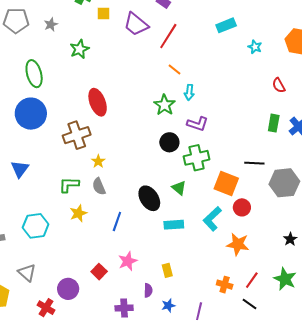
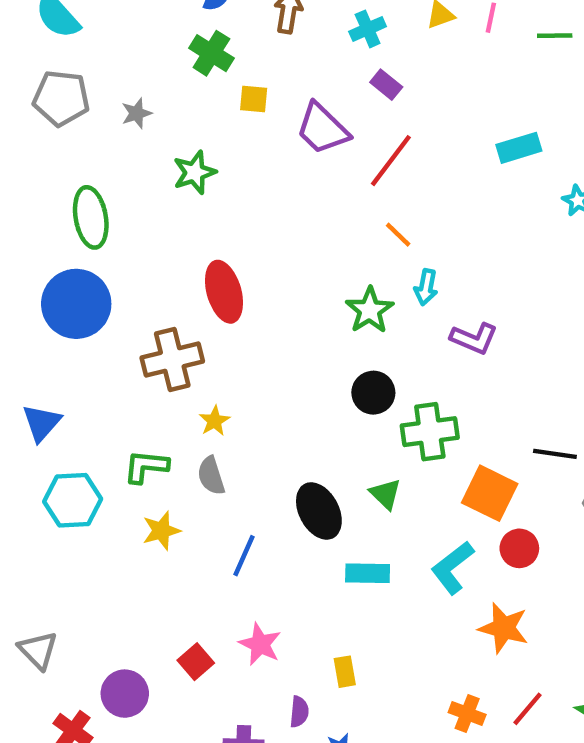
purple L-shape: (198, 124) -> (474, 338), moved
cyan hexagon: (36, 226) -> (73, 500), moved
pink star: (128, 261) -> (260, 644), turned -30

